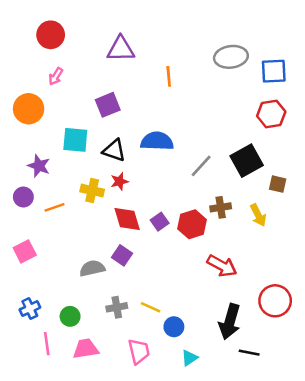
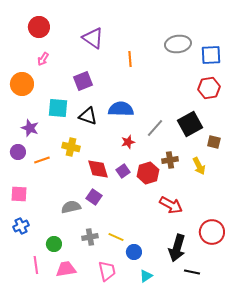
purple triangle: (121, 49) -> (93, 38), turned 35
red star: (119, 181) -> (128, 142), moved
pink square: (25, 251) -> (19, 194), turned 30
blue cross: (30, 309) -> (21, 226), moved

